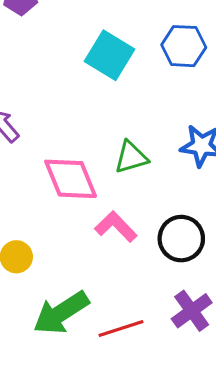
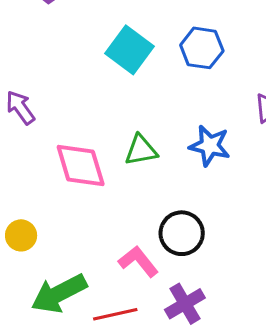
pink L-shape: (116, 227) -> (138, 261), moved

